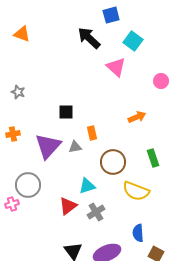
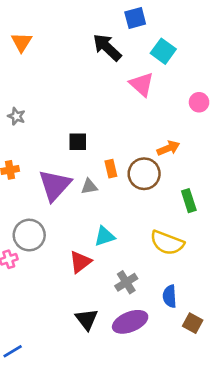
orange triangle: (22, 34) -> (22, 42), turned 42
brown circle: (113, 162) -> (144, 174), moved
gray cross: (96, 212) -> (126, 282), moved

